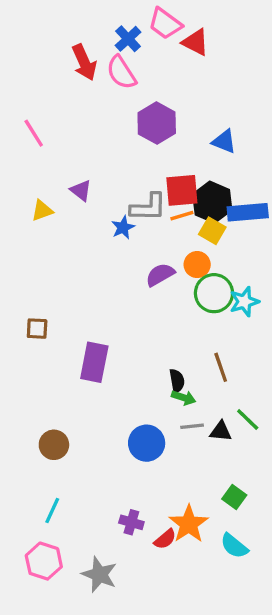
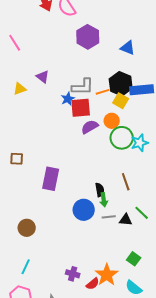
red square: (182, 190) -> (81, 108), moved
green arrow: (184, 398) -> (104, 200), turned 64
blue circle: (147, 443) -> (84, 210), moved

